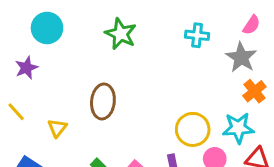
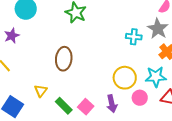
cyan cross: (197, 35) -> (134, 37), moved
yellow triangle: (57, 128) -> (41, 91), moved

